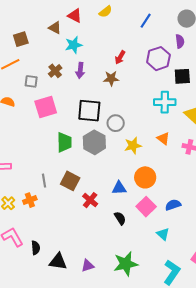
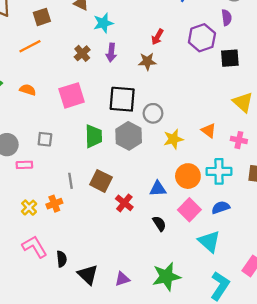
gray square: (31, 81) -> (45, 139), moved
cyan cross: (165, 102) -> (219, 171), moved
cyan triangle: (163, 234) -> (209, 241), size x1.5
black triangle: (58, 262) -> (88, 275), turned 36

